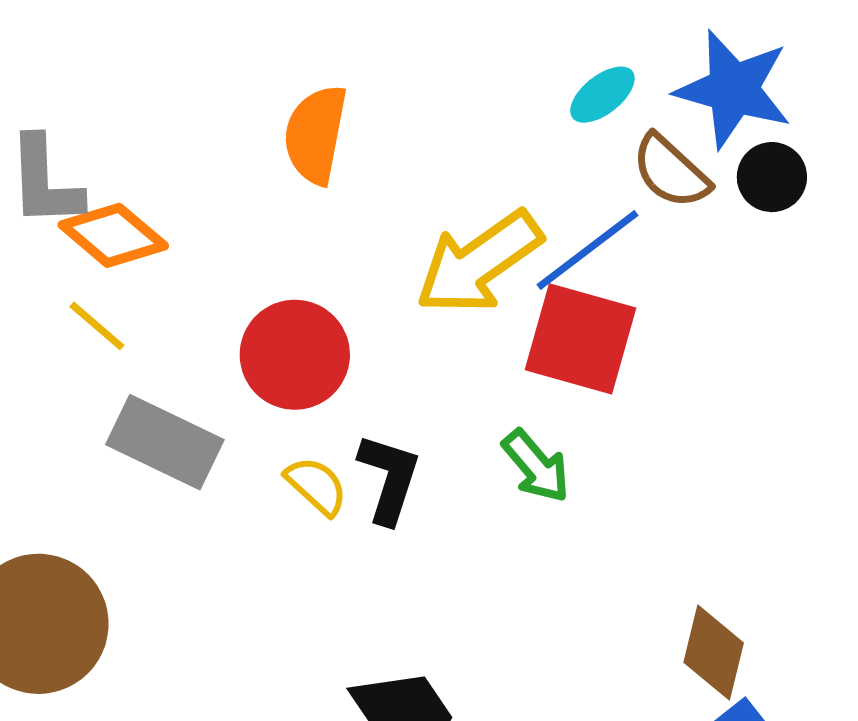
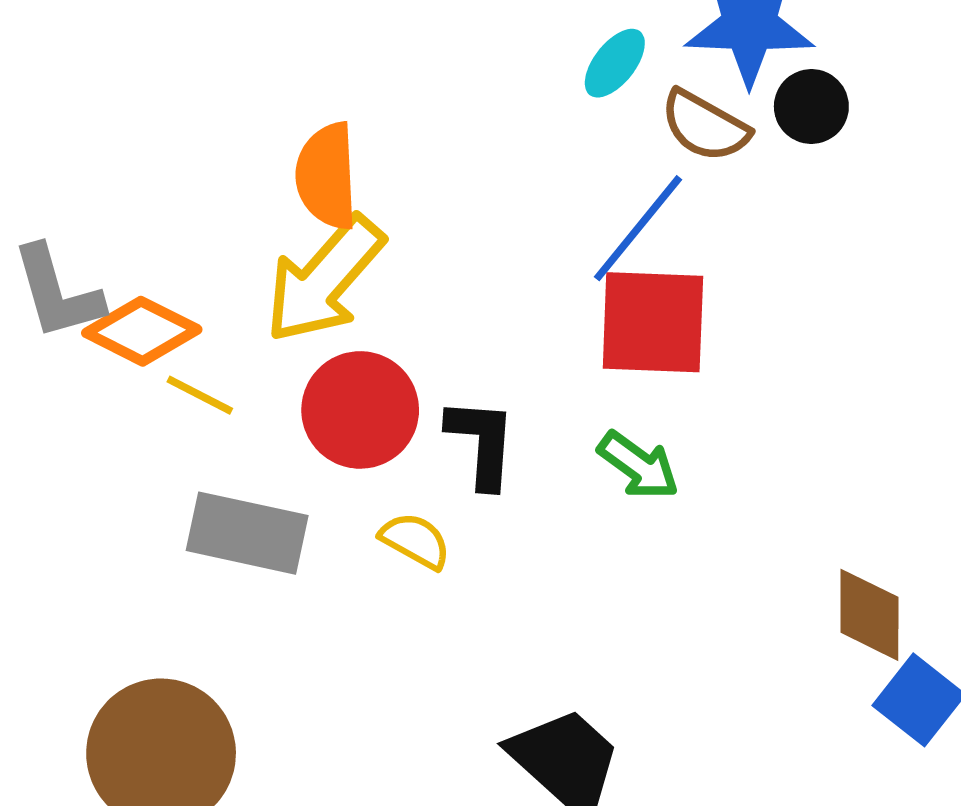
yellow arrow: (479, 263) -> (324, 279), moved
yellow line: (97, 326) -> (200, 395), moved
black L-shape: (389, 478) -> (482, 443), moved

